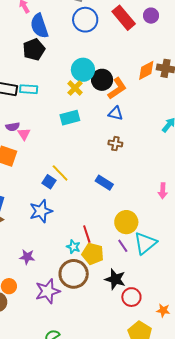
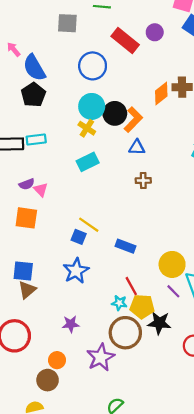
blue circle: (85, 20) -> (93, 66), moved
blue rectangle: (104, 183) -> (125, 246), moved
black star: (115, 279) -> (159, 323), moved

